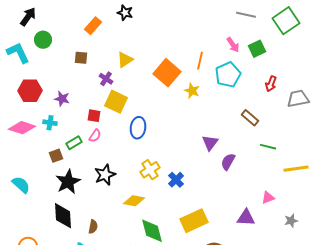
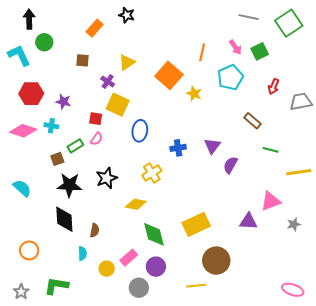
black arrow: (28, 17) -> (29, 19), turned -36
orange line: (200, 61) -> (202, 52), moved
blue cross: (176, 180) -> (178, 148), moved, turned 35
black star: (68, 182) -> (69, 185), turned 30
pink triangle: (268, 198) -> (271, 201), size x1.5

